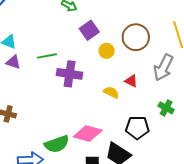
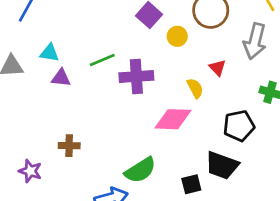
red triangle: (131, 81) -> (217, 68), turned 32
yellow semicircle: (111, 92) -> (195, 88), turned 49
pink diamond: (88, 134) -> (173, 119), moved

